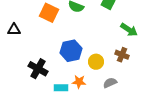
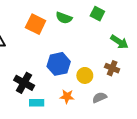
cyan rectangle: (61, 88) -> (37, 103), moved

